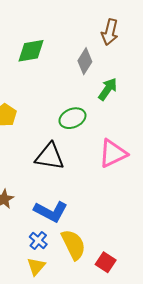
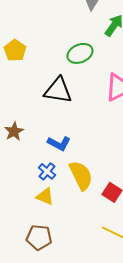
blue L-shape: (51, 211) -> (59, 143), size x0.7
yellow triangle: (36, 266) -> (45, 196), turned -48

